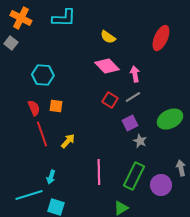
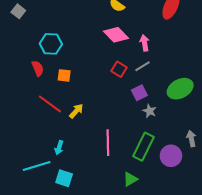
red semicircle: (34, 108) -> (38, 68), moved
red line: (42, 134) -> (50, 104), turned -35

